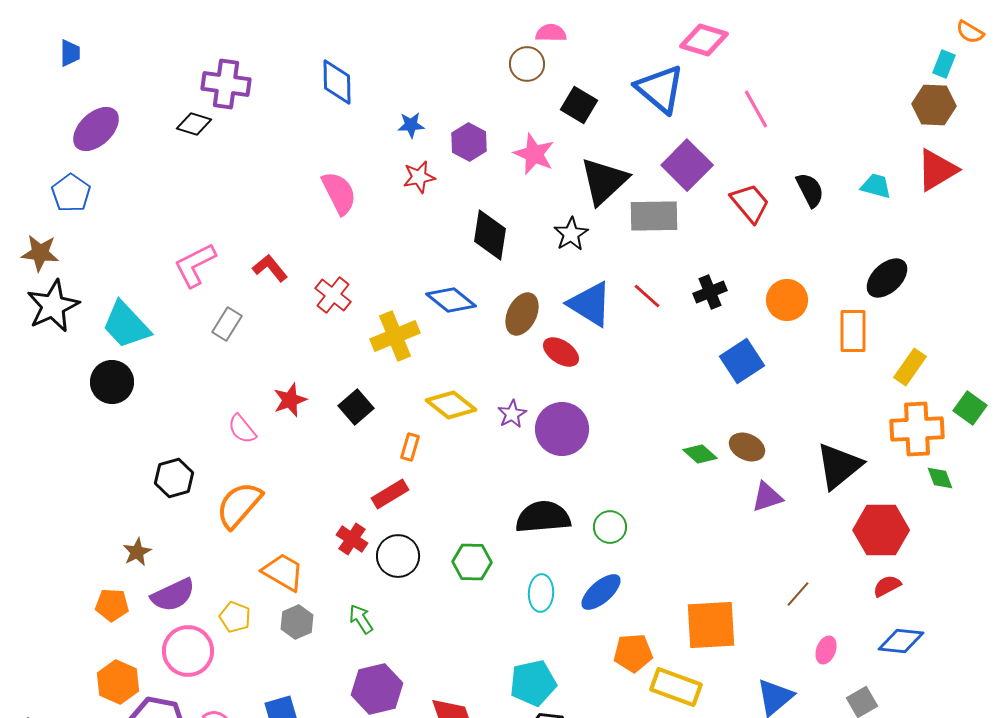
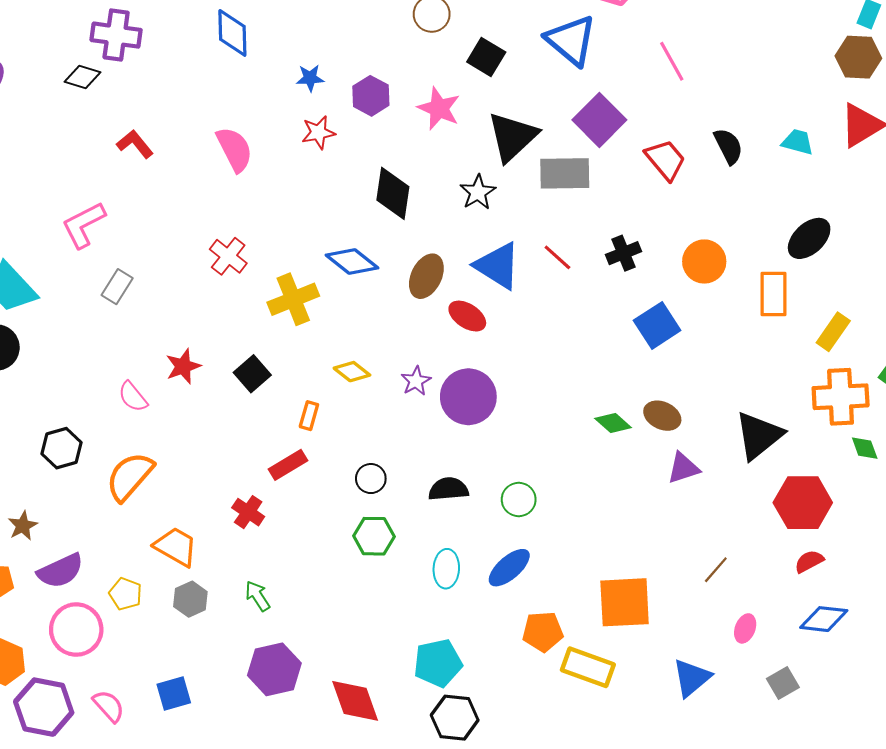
red L-shape: (270, 268) -> (135, 144), moved
yellow diamond: (451, 405) -> (352, 372), size x0.7
black semicircle: (543, 517) -> (448, 489), size x0.7
black circle: (398, 556) -> (371, 479), moved, size x0.7

